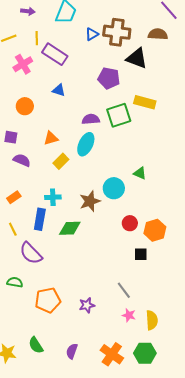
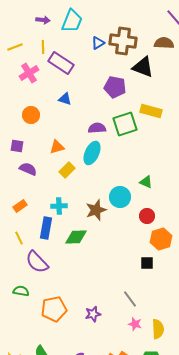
purple arrow: (28, 11) -> (43, 20), moved
red circle: (130, 223) -> (147, 216), moved

